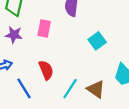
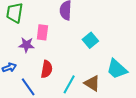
purple star: (14, 35) -> (26, 45), moved
red semicircle: (46, 70) -> (47, 69), turned 36

